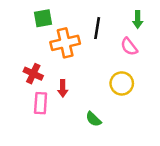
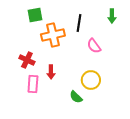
pink semicircle: (129, 47) -> (94, 46), moved
yellow circle: (122, 83) -> (91, 80), moved

